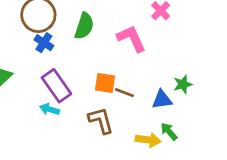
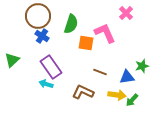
orange square: (105, 83) -> (86, 43), moved
brown L-shape: (101, 120) -> (83, 92), turned -50
green arrow: (169, 132) -> (132, 100), turned -96
yellow arrow: (148, 140) -> (117, 95), moved

